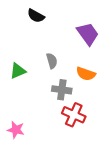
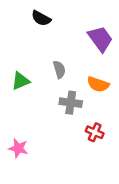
red cross: (74, 115) -> (95, 132), moved, size x0.7

